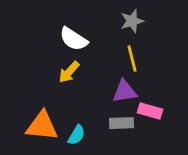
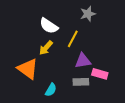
yellow line: (132, 59) -> (73, 39), moved, turned 42
orange triangle: (42, 126) -> (28, 69), moved, turned 30

